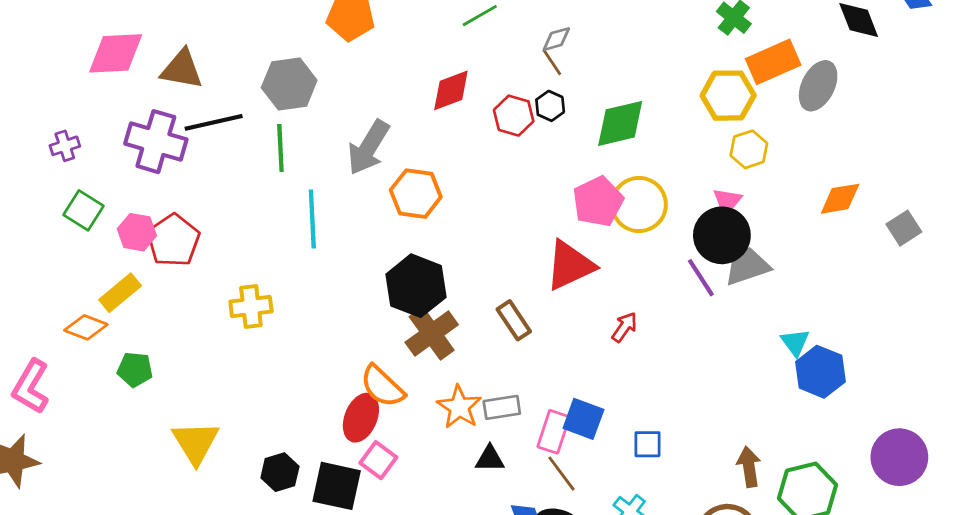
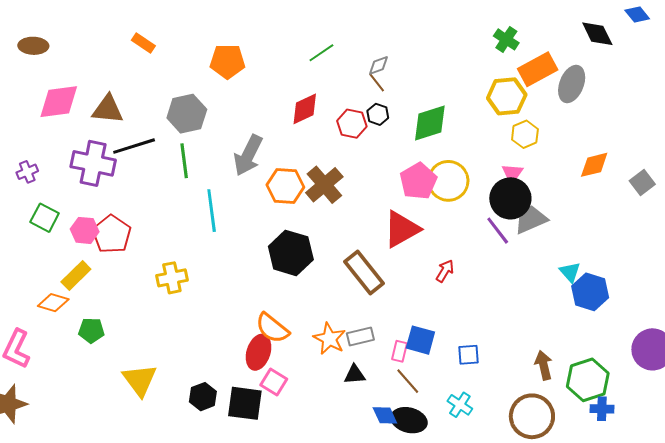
brown rectangle: (514, 320) -> (364, 272), size x1.5
brown cross: (432, 334) -> (324, 185), moved
pink rectangle: (554, 432) -> (399, 351), size x0.7

